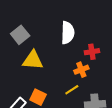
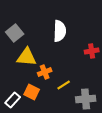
red cross: (92, 52) -> (92, 51), moved
orange cross: (81, 70) -> (45, 72), moved

